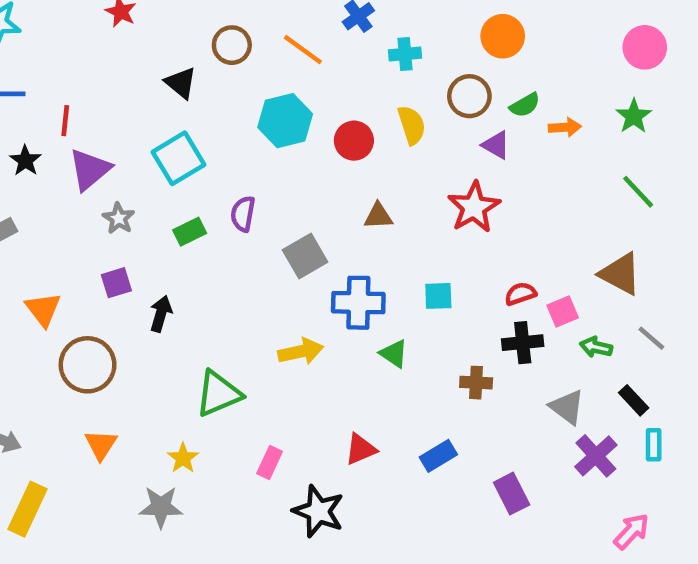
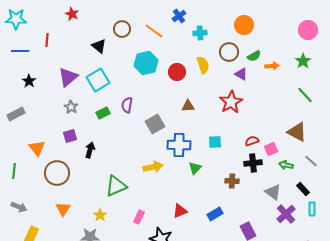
red line: (65, 121) -> (47, 40), moved
purple triangle: (90, 169) -> (68, 77), moved
green triangle: (394, 354) -> (195, 168), turned 40

